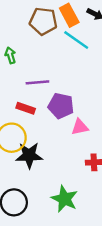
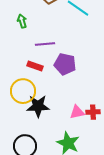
pink triangle: (80, 127) -> (77, 112), moved

